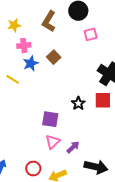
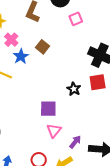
pink cross: (24, 46) -> (11, 40), turned -32
purple arrow: (73, 147) -> (75, 142), moved

